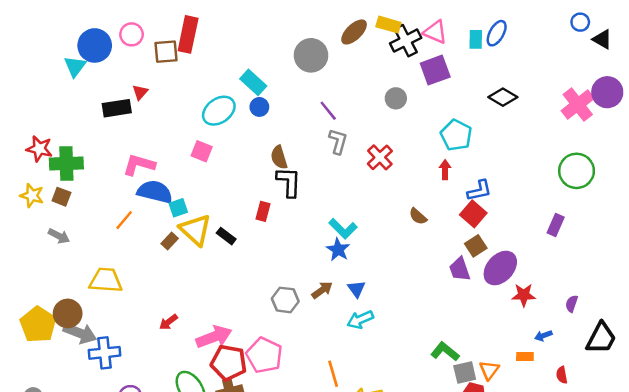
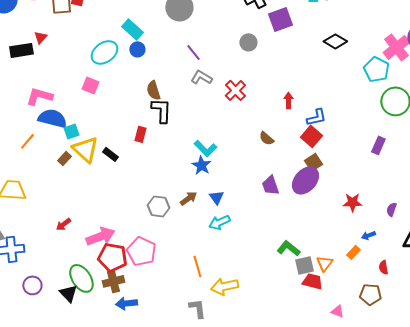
cyan pentagon: (456, 135) -> (376, 69), moved
gray L-shape: (338, 141) -> (201, 77), turned -75
purple ellipse: (500, 268) -> (305, 180), moved
purple trapezoid: (460, 269) -> (270, 185), moved
orange rectangle: (525, 356) -> (353, 252), turned -48

